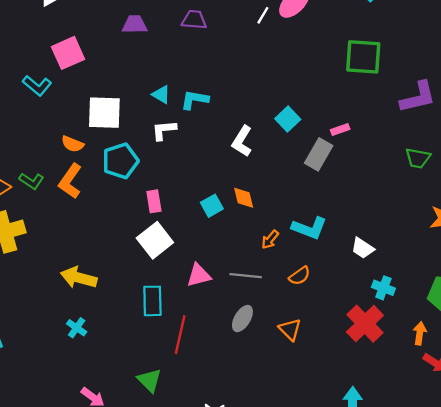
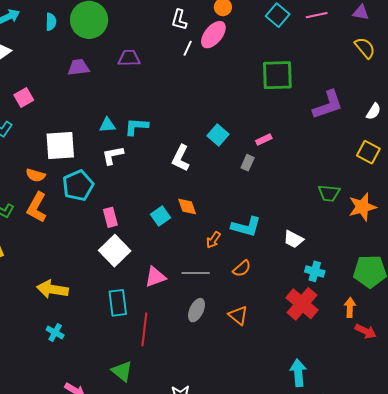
pink square: (68, 53) -> (24, 97), size x0.7
cyan triangle: (161, 95) -> (107, 125), turned -30
gray rectangle: (319, 154) -> (248, 163), size x0.6
green trapezoid: (418, 158) -> (329, 193), moved

